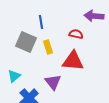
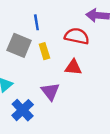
red semicircle: (76, 34) -> (77, 36), size x1.5
red triangle: (73, 61) -> (73, 67), size x0.7

